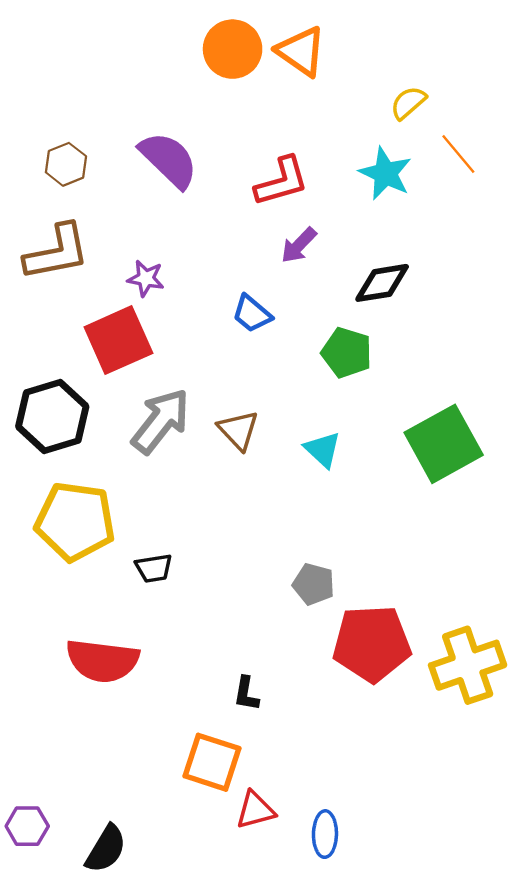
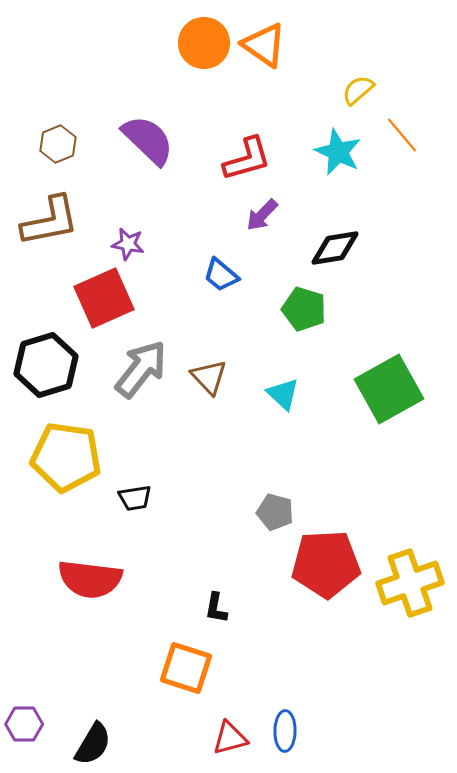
red triangle: (255, 810) -> (230, 738), moved

